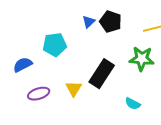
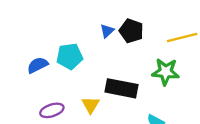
blue semicircle: (23, 65) -> (38, 65), moved
black rectangle: (102, 74) -> (121, 88), turned 68

